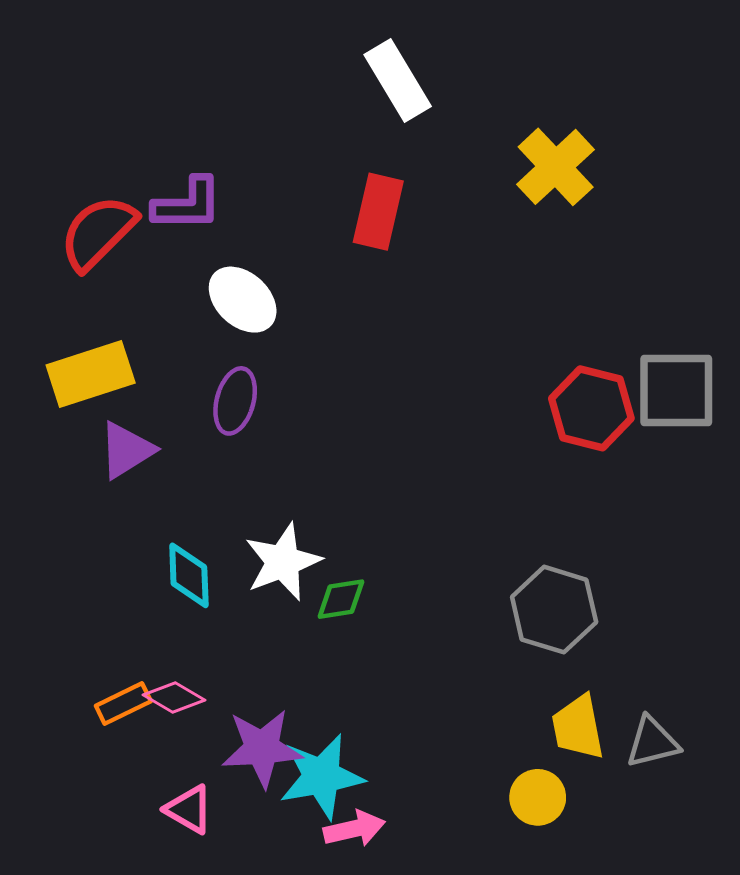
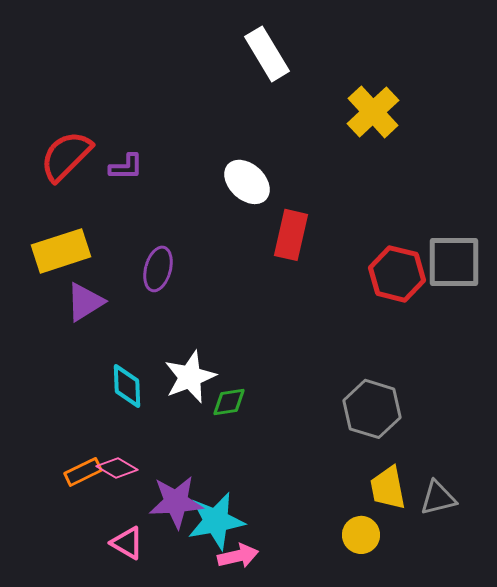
purple L-shape: (187, 204) -> (126, 167), moved, size x0.7
red rectangle: (378, 212) -> (291, 235), moved
white ellipse: (243, 300) -> (247, 182), moved

